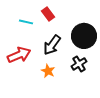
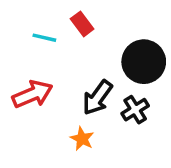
black arrow: (52, 45) -> (97, 98), moved
orange star: (48, 71) -> (82, 139), moved

